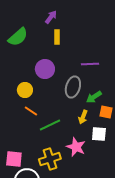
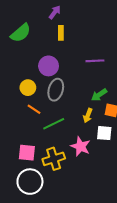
gray ellipse: (73, 87) -> (56, 90), moved
pink square: (14, 159) -> (27, 153), moved

